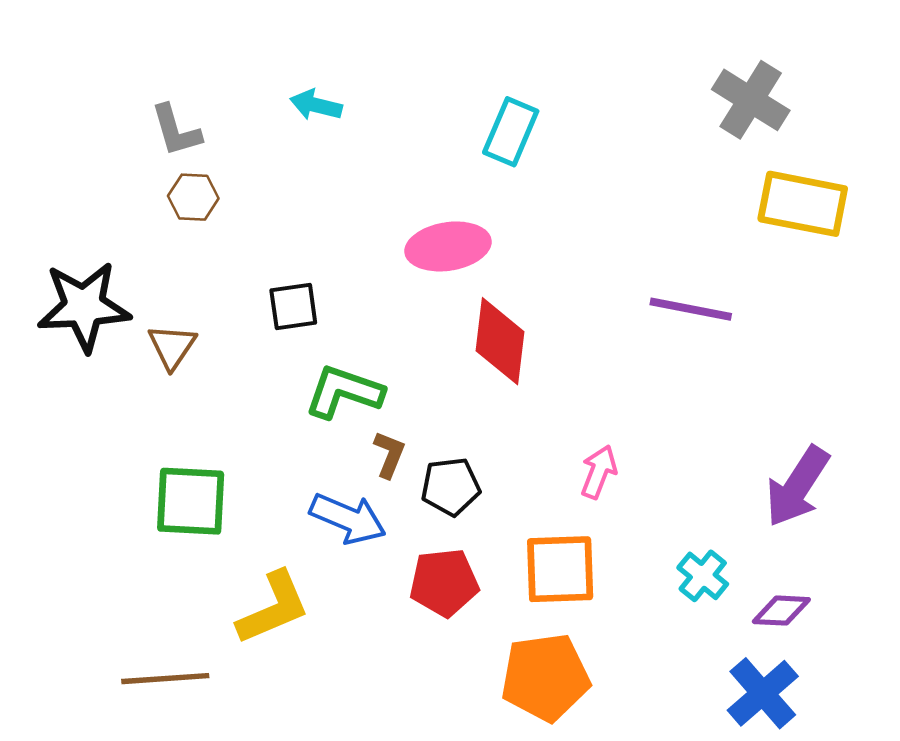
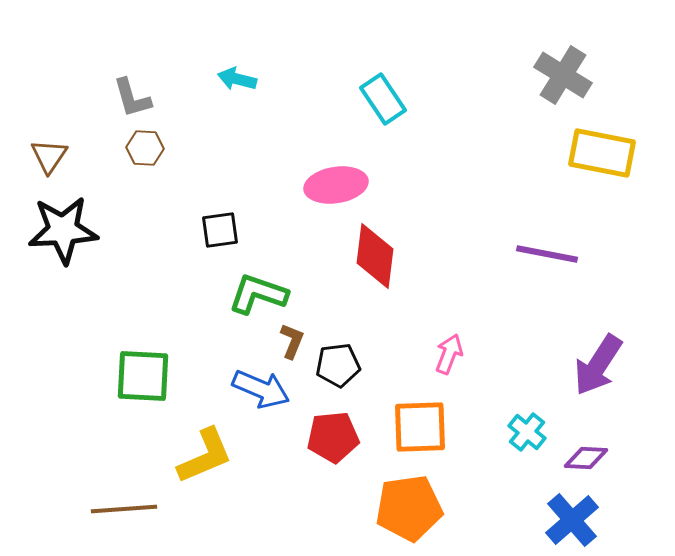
cyan rectangle: (511, 132) -> (383, 99), turned -57
purple line: (691, 309) -> (547, 254), moved
brown triangle: (172, 346) -> (49, 156), moved

